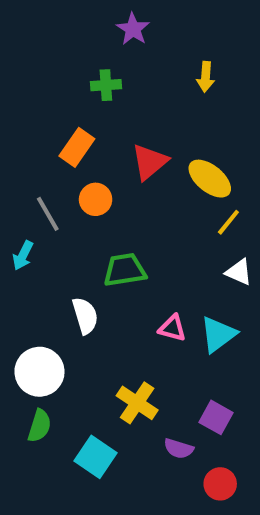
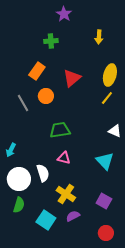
yellow ellipse: (210, 179) -> (110, 75), moved, turned 65
yellow line: (228, 222) -> (107, 98), moved
cyan arrow: (23, 255) -> (11, 150), moved
white semicircle: (85, 316) -> (43, 173), moved
pink triangle: (172, 328) -> (64, 158), moved
cyan triangle: (218, 334) -> (105, 161), turned -36
purple semicircle: (179, 449) -> (73, 216), moved, turned 136

